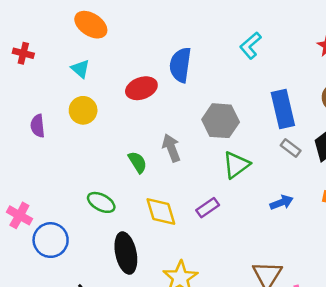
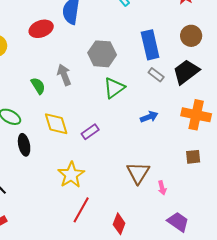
purple rectangle: (208, 208) -> (90, 132), moved
black ellipse: (126, 253) -> (24, 145), moved, size x0.7

